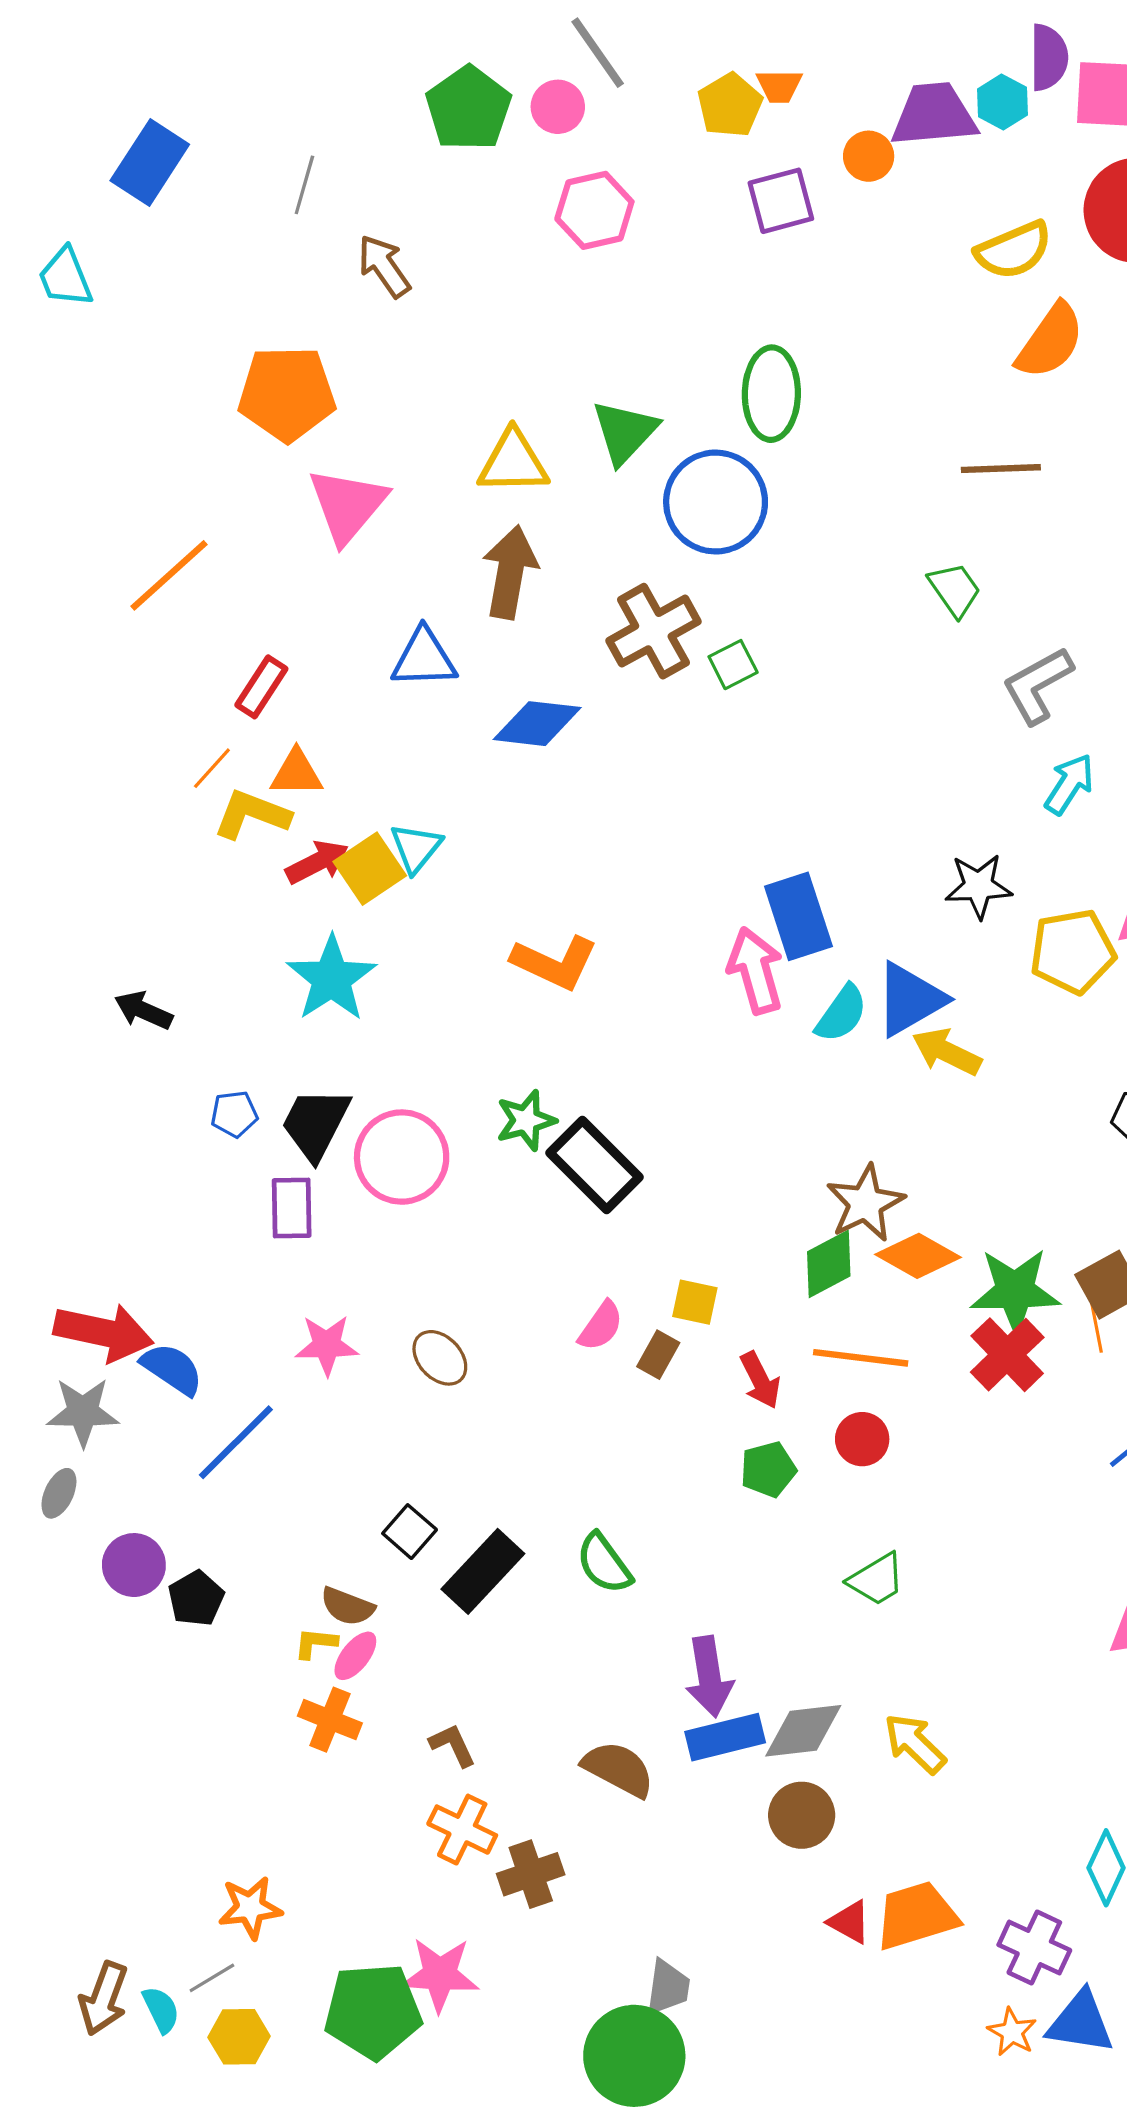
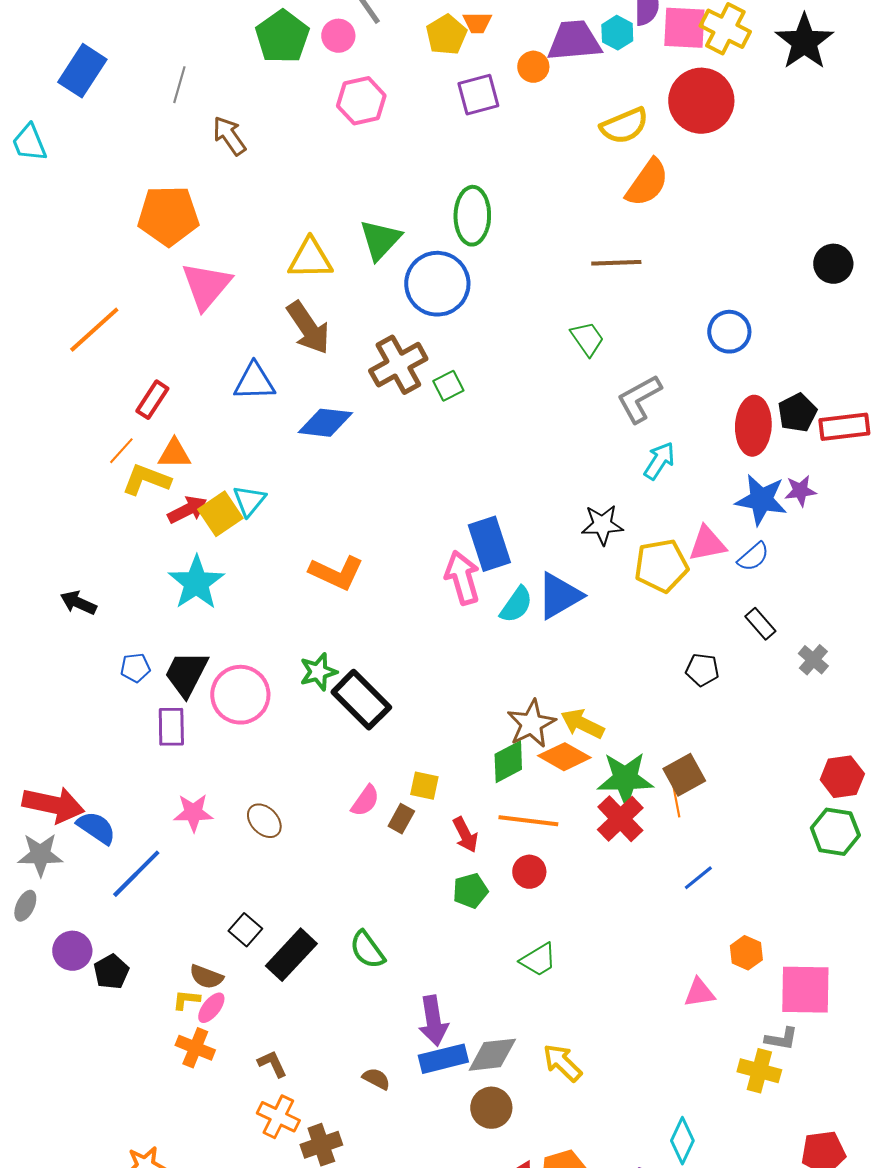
brown arrow: (510, 572) -> (308, 328), turned 136
yellow arrow: (947, 1052) -> (582, 724), moved
brown semicircle: (618, 1769) -> (376, 1079), size x0.6

